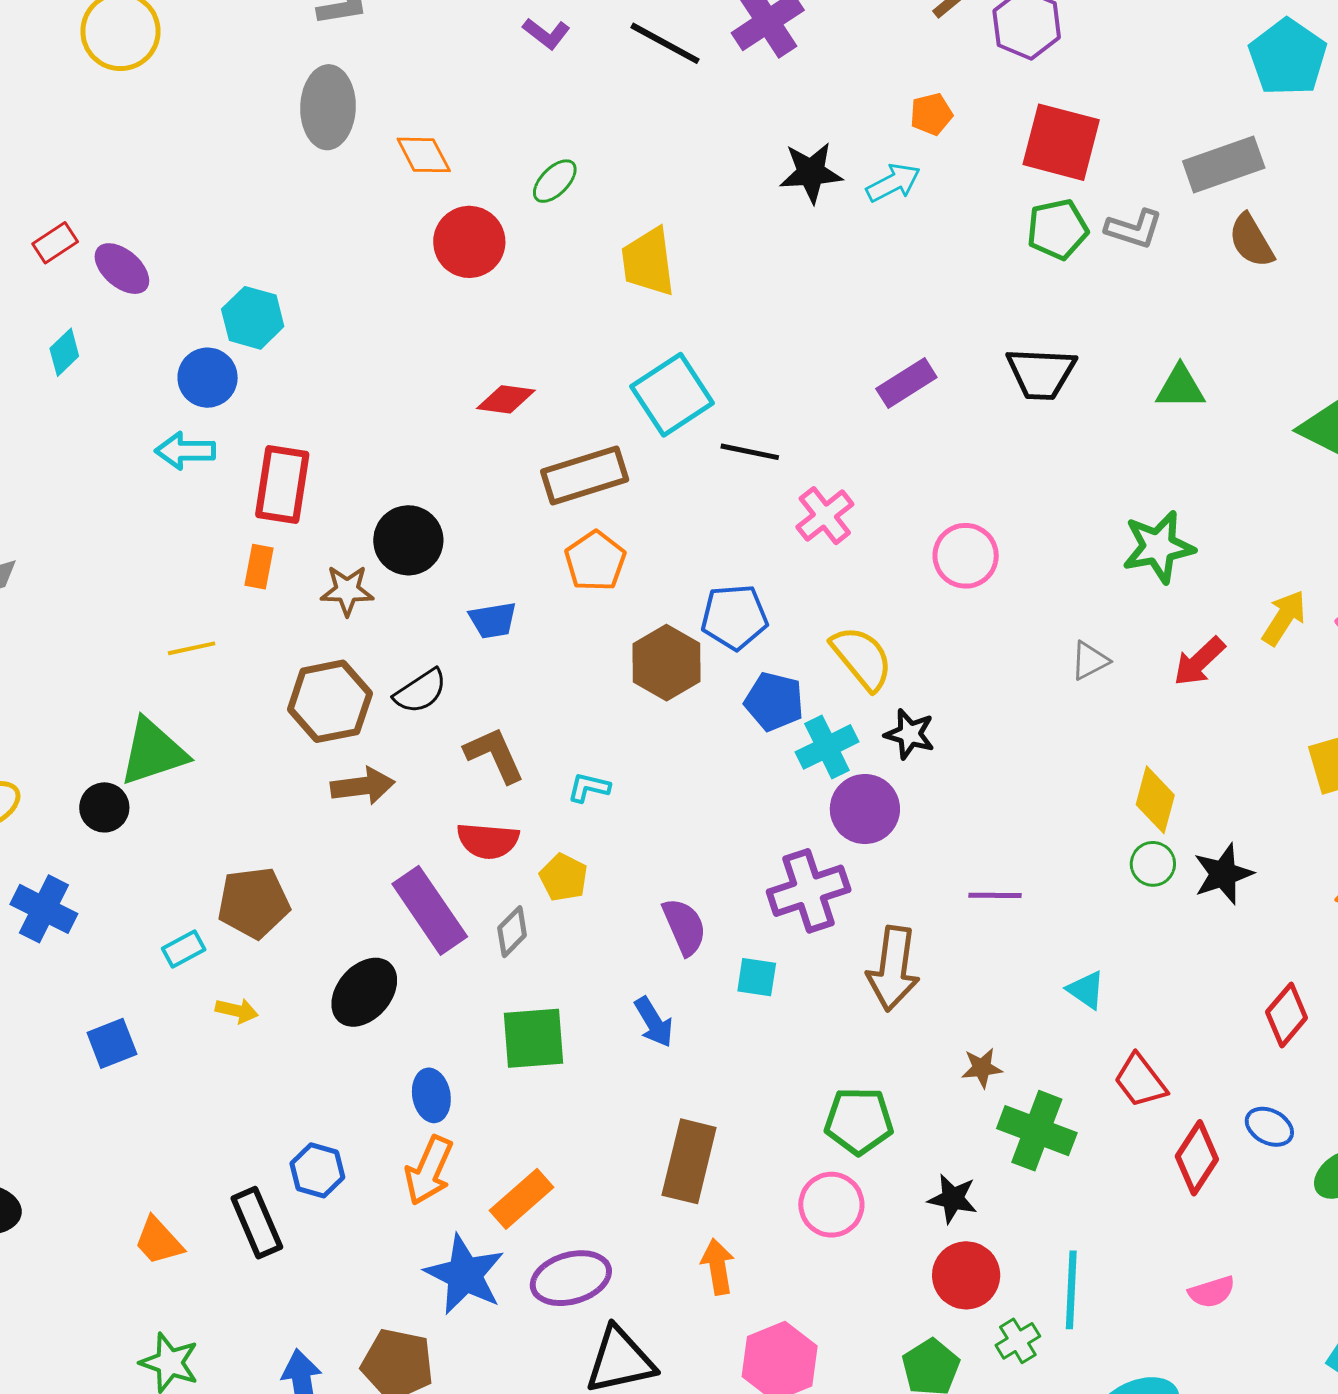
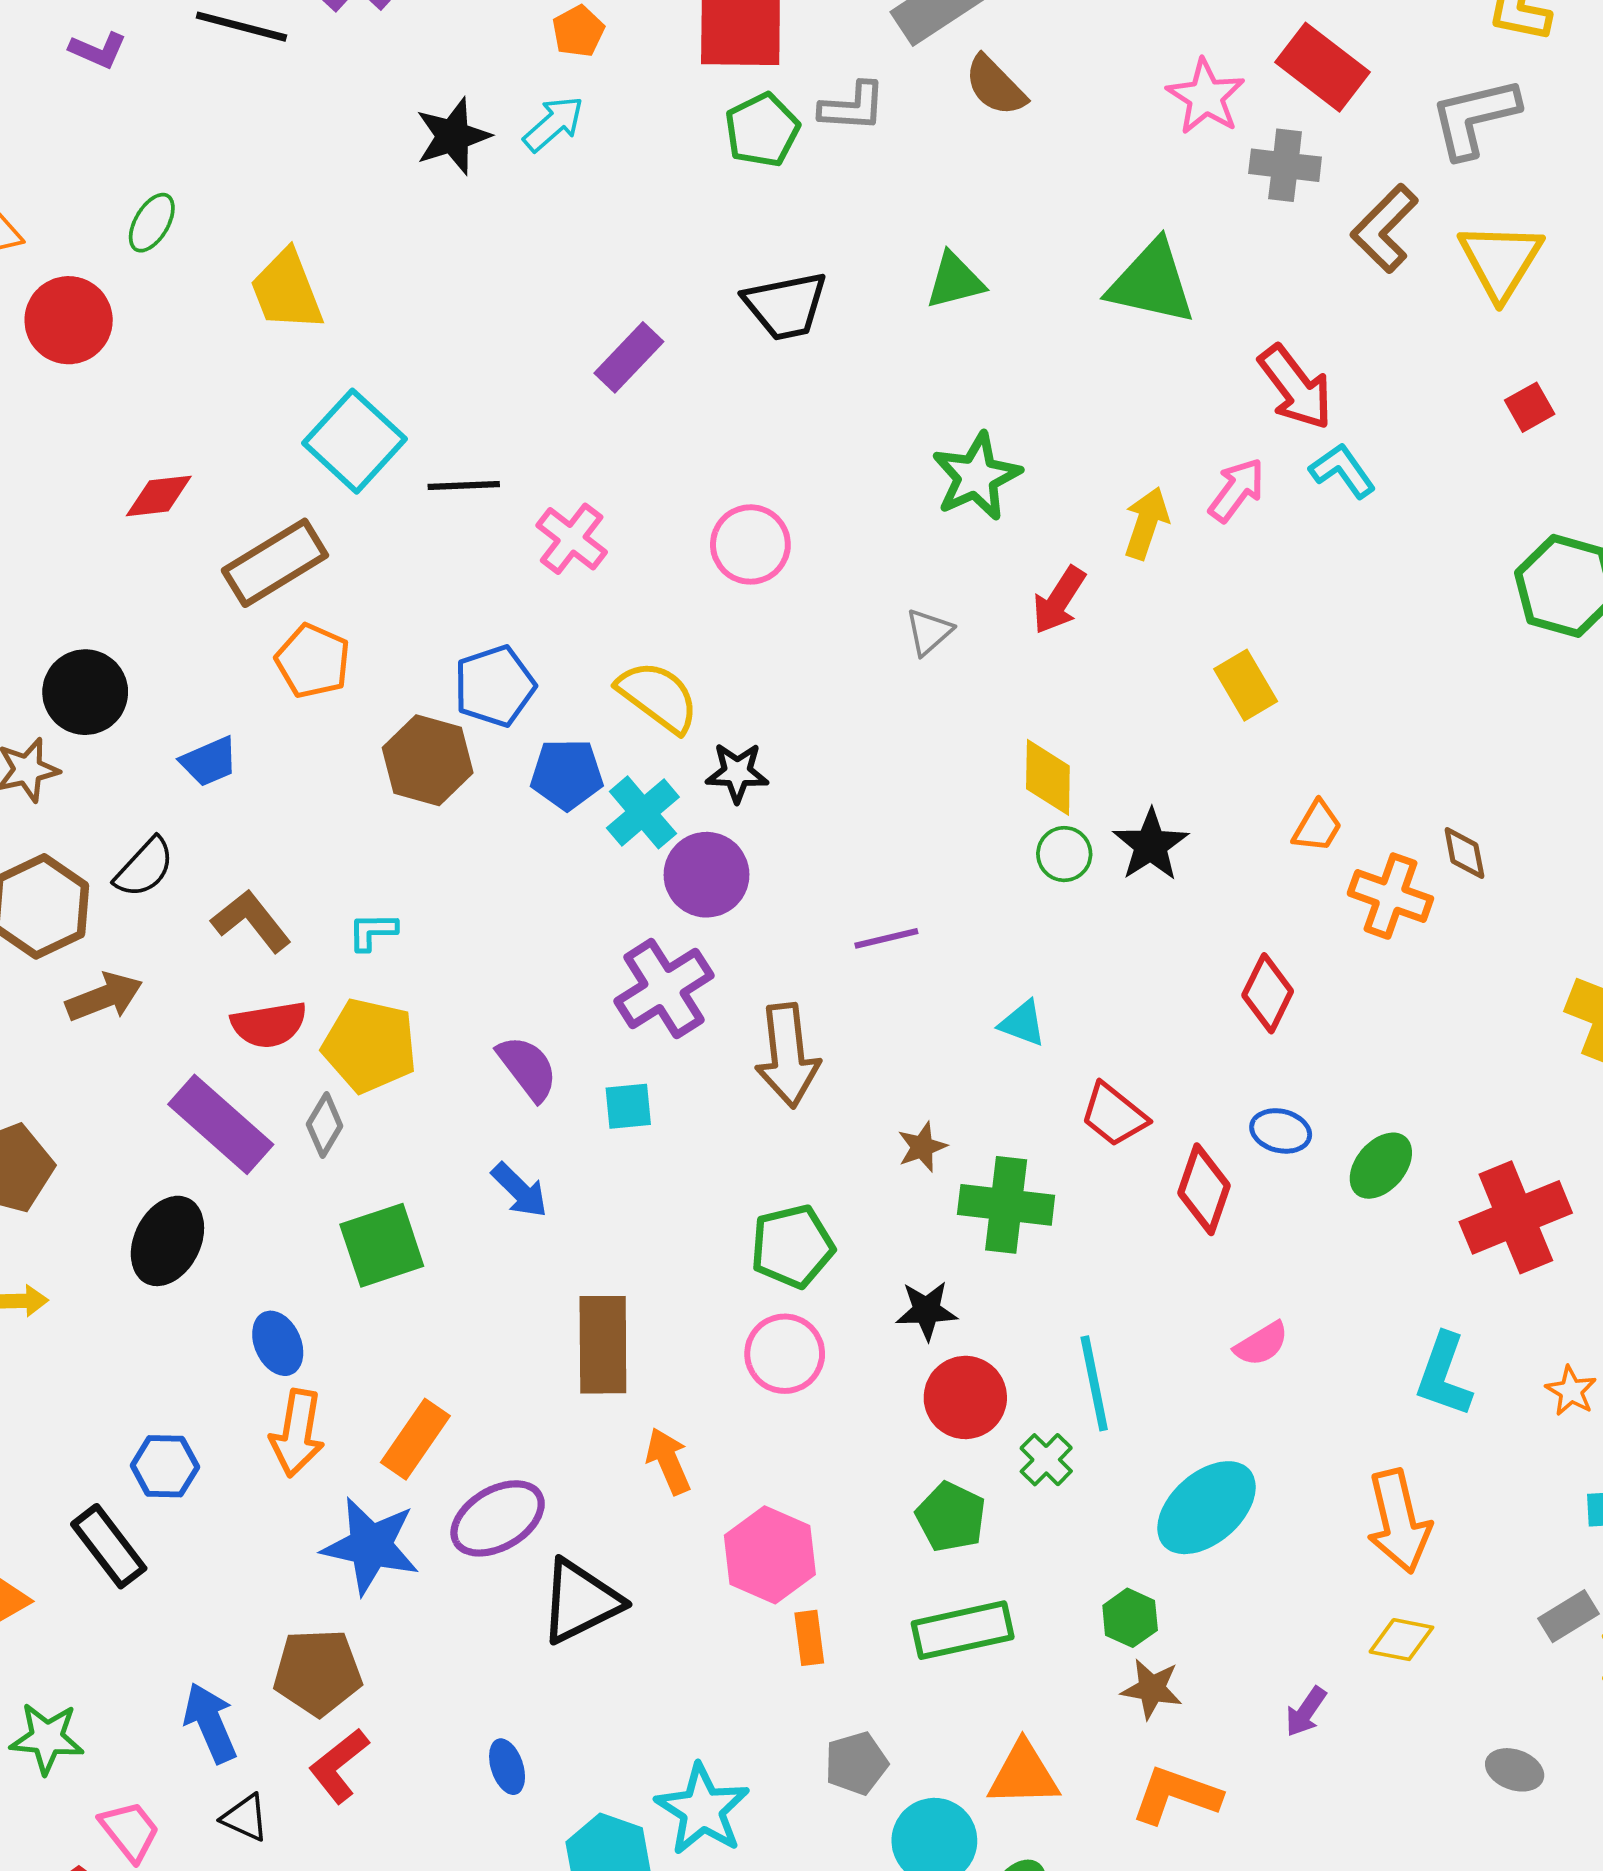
yellow pentagon: (564, 877) -> (370, 1046), size x1.6

